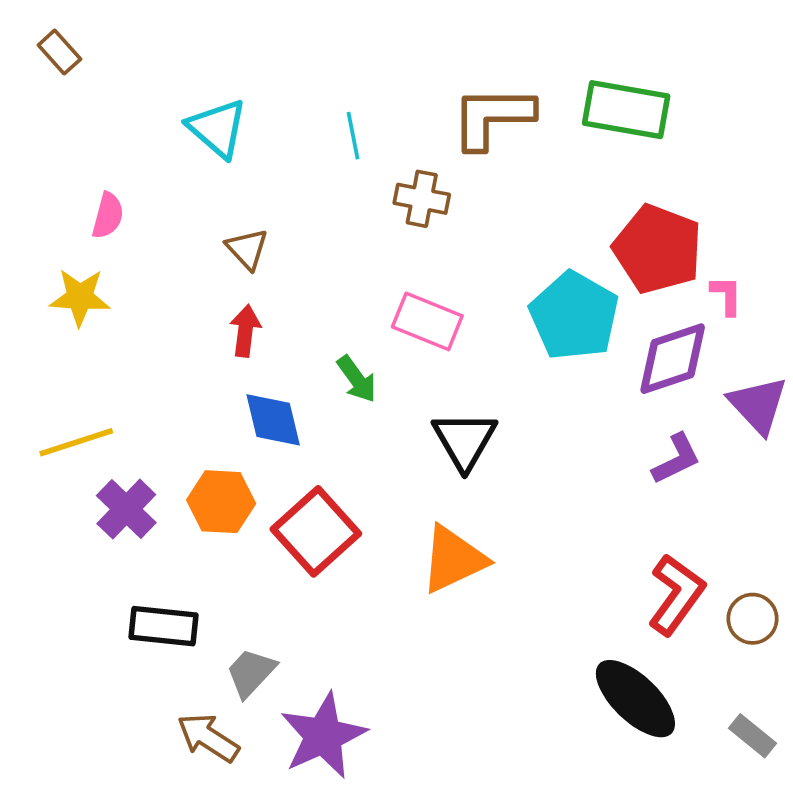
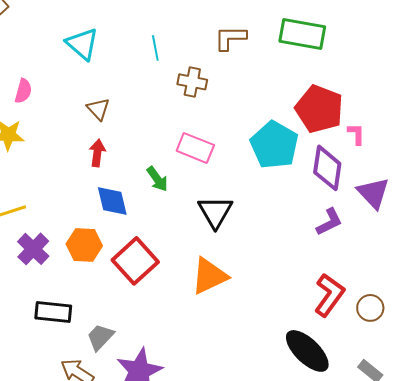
brown L-shape: (492, 117) -> (230, 38), size x0.7
purple diamond: (673, 359) -> (327, 168), turned -63

